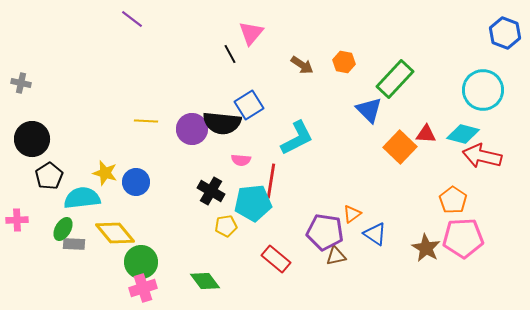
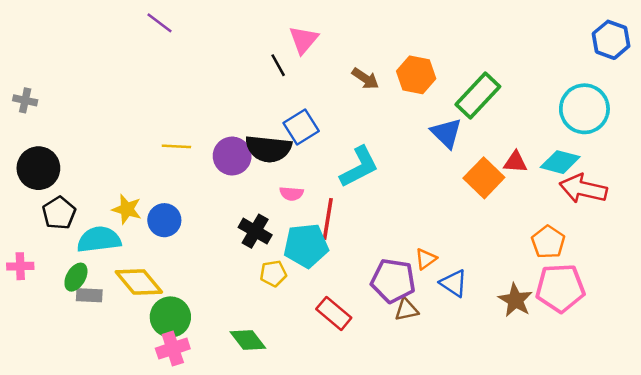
orange hexagon: (344, 62) -> (416, 75), size x1.4

